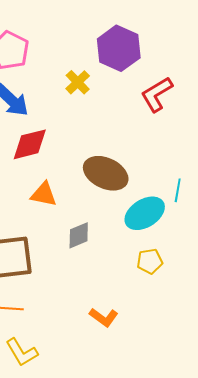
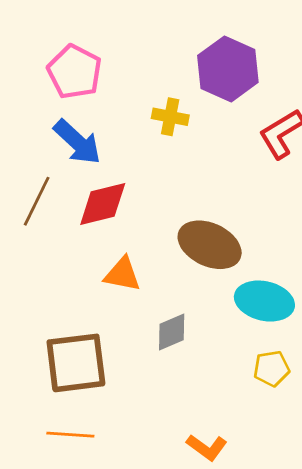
yellow cross: (78, 82) -> (170, 117), turned -35
cyan ellipse: (145, 213) -> (264, 301), turned 45

